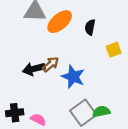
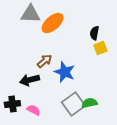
black semicircle: (90, 27) -> (94, 33), moved
black arrow: (34, 69) -> (29, 80), moved

